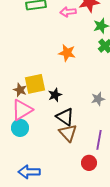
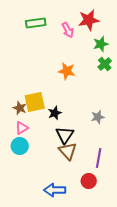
pink arrow: (68, 12) -> (68, 30), turned -112
pink triangle: (22, 110) -> (22, 128), size x0.6
black triangle: (65, 117) -> (65, 135), turned 30
blue arrow: (29, 172) -> (55, 190), moved

